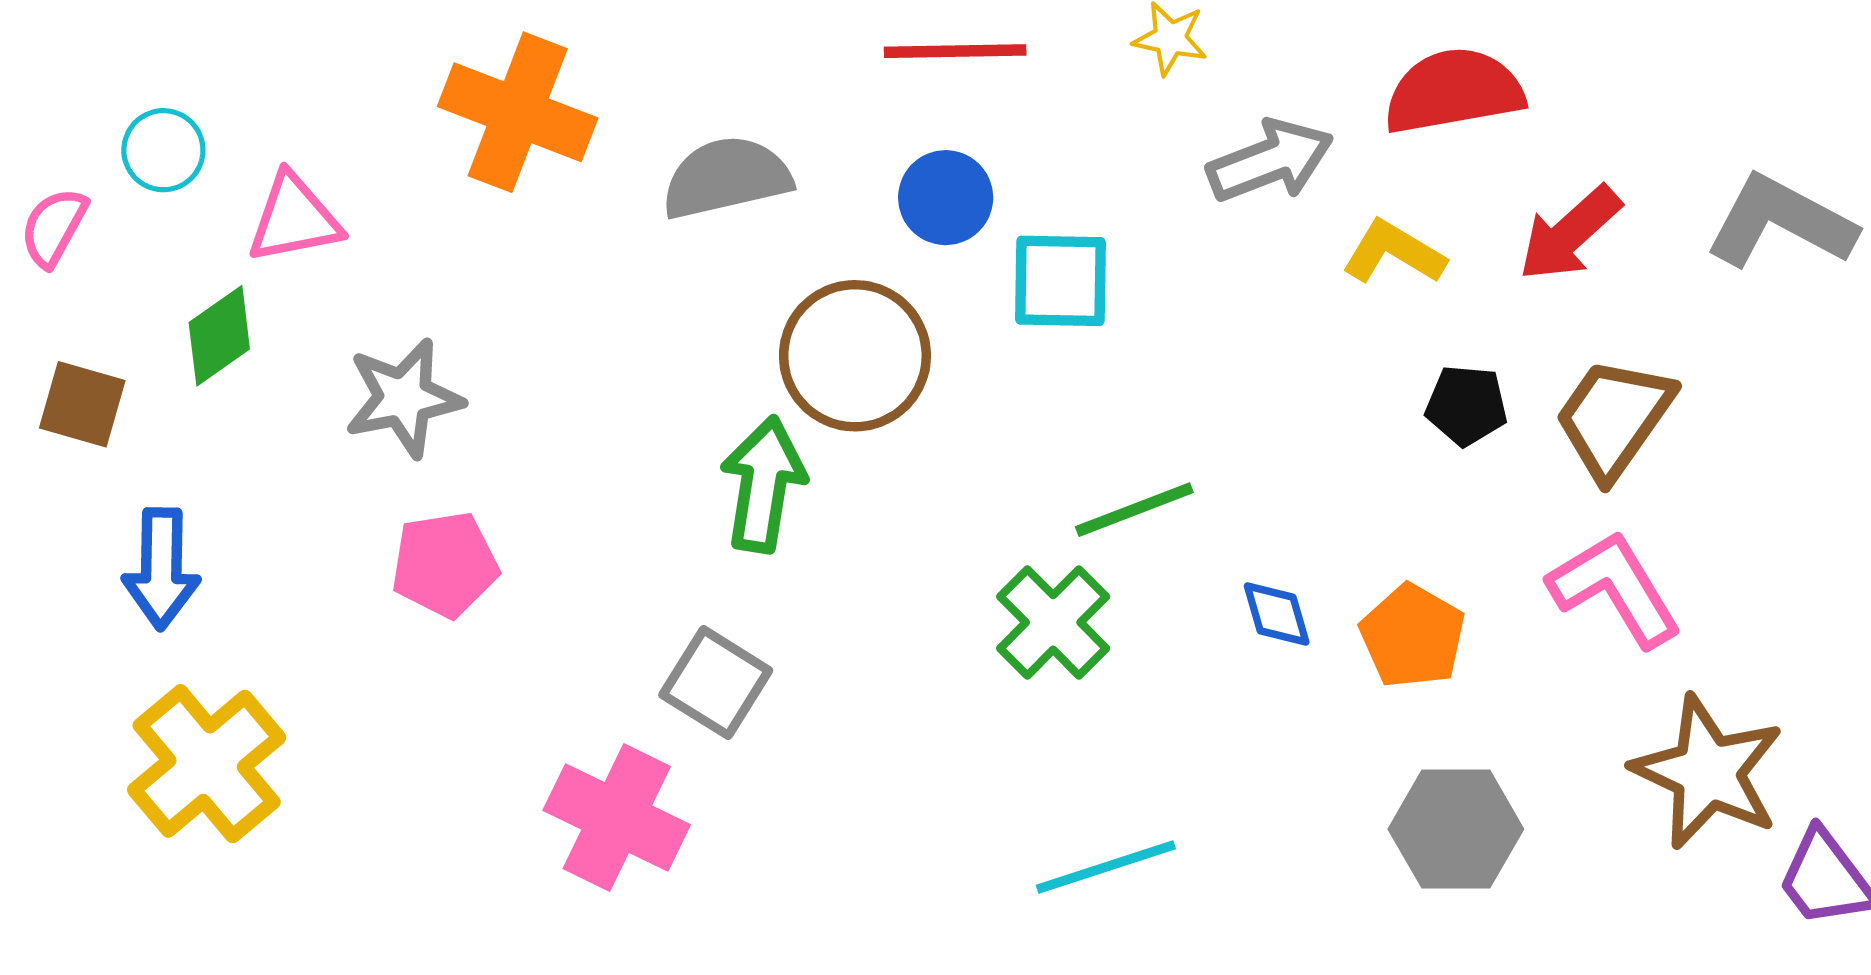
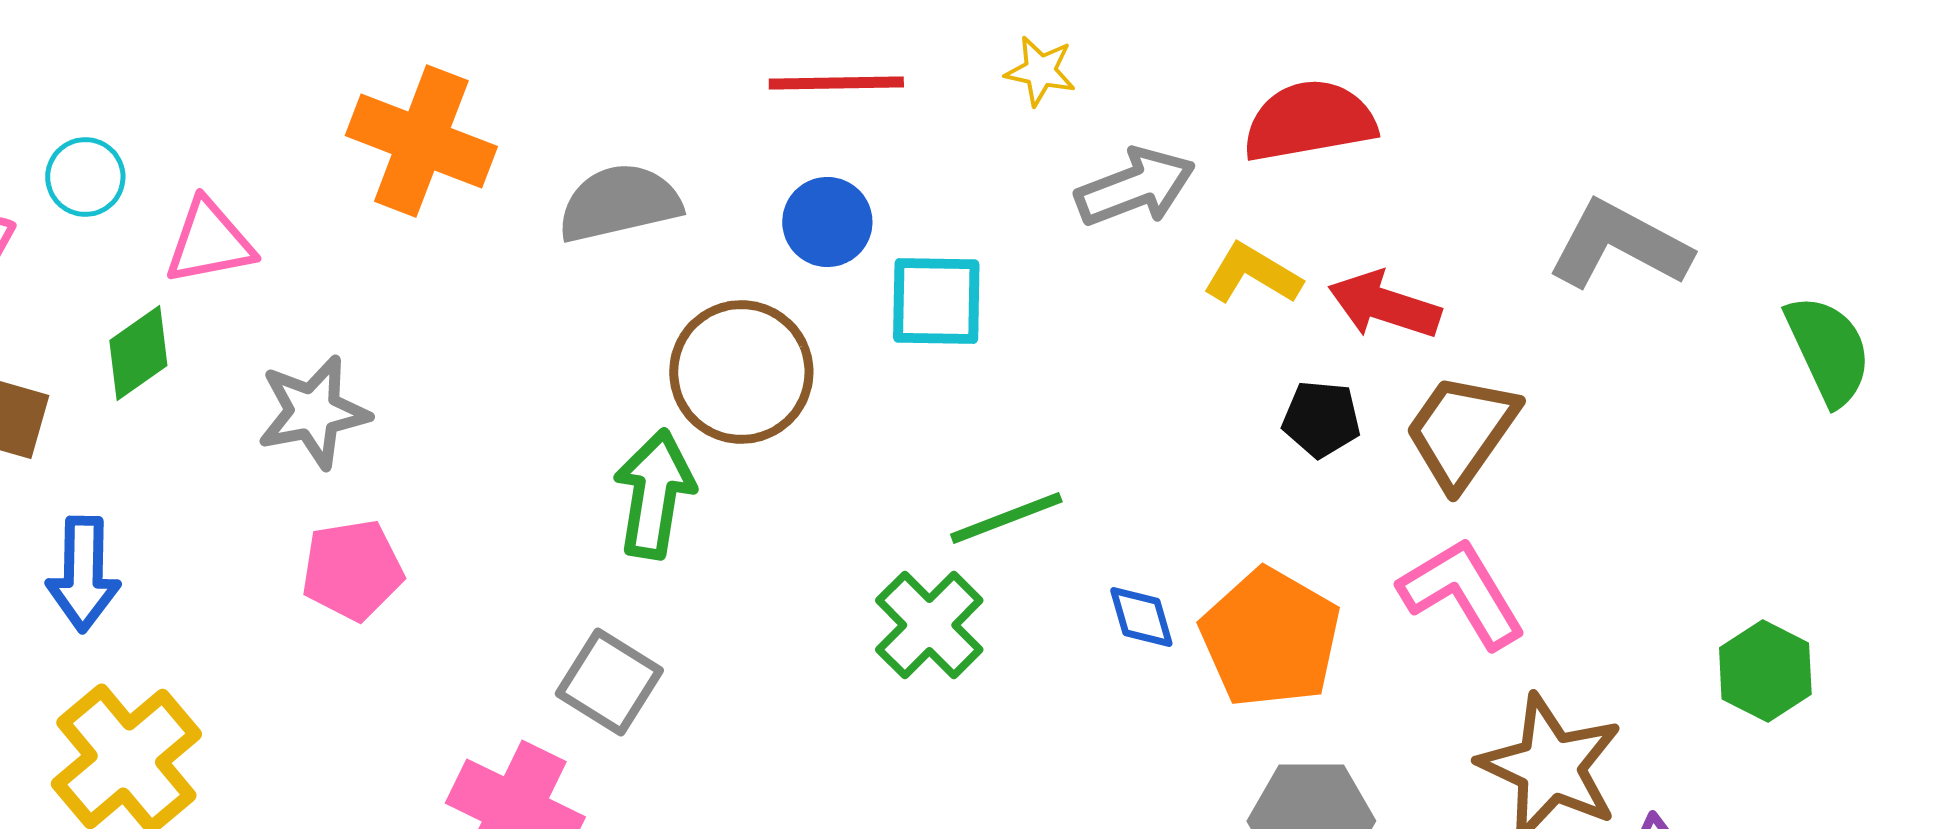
red arrow: (1570, 233) -> (1384, 305), moved, turned 60
orange pentagon: (1413, 636) -> (1270, 638), size x1.4

